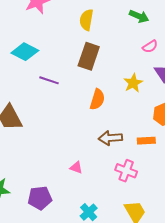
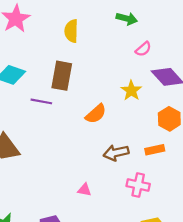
brown rectangle: (89, 56) -> (62, 76), moved
orange semicircle: (97, 99) -> (96, 114), turned 40

